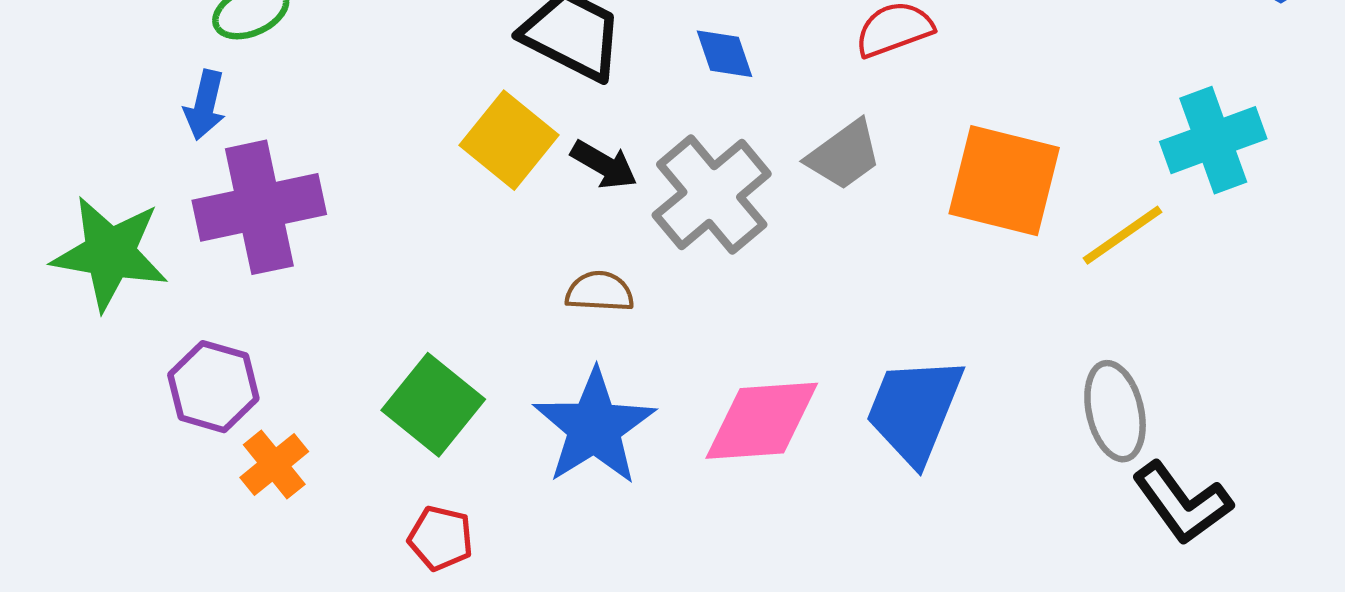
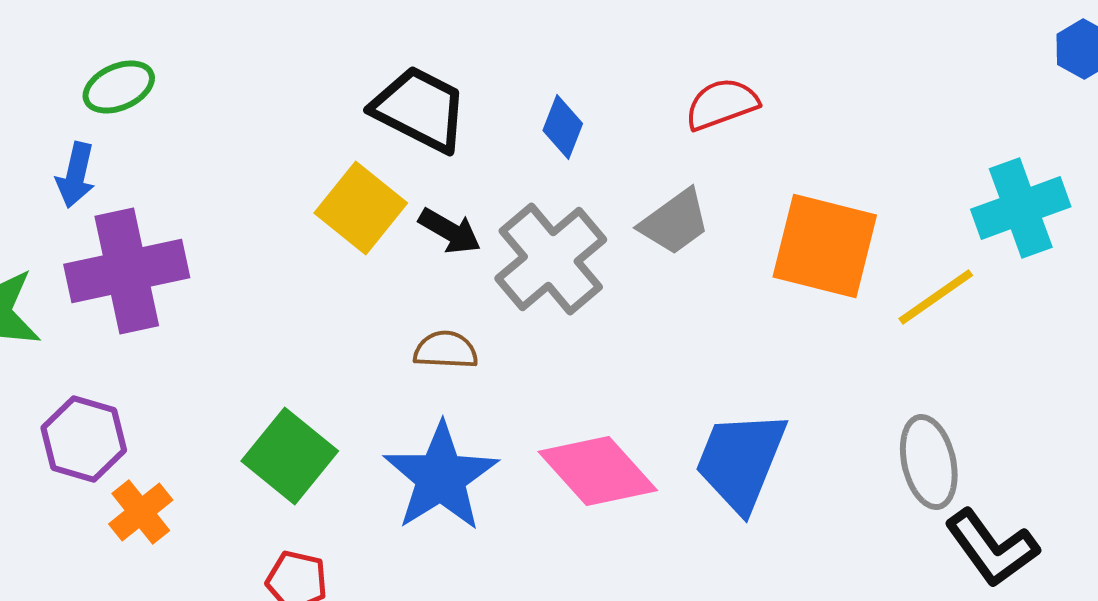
blue diamond: (724, 54) -> (563, 127), turned 40
pink diamond: (762, 421) -> (598, 471), turned 52

